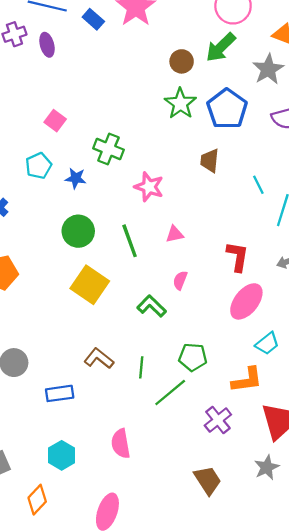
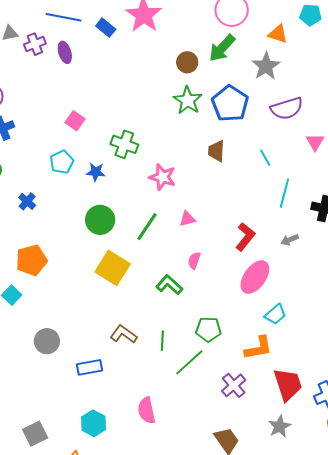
cyan line: (258, 185) -> (265, 158), moved
green line: (130, 241) -> (147, 227), turned 56
red L-shape: (238, 257) -> (245, 237), turned 32

